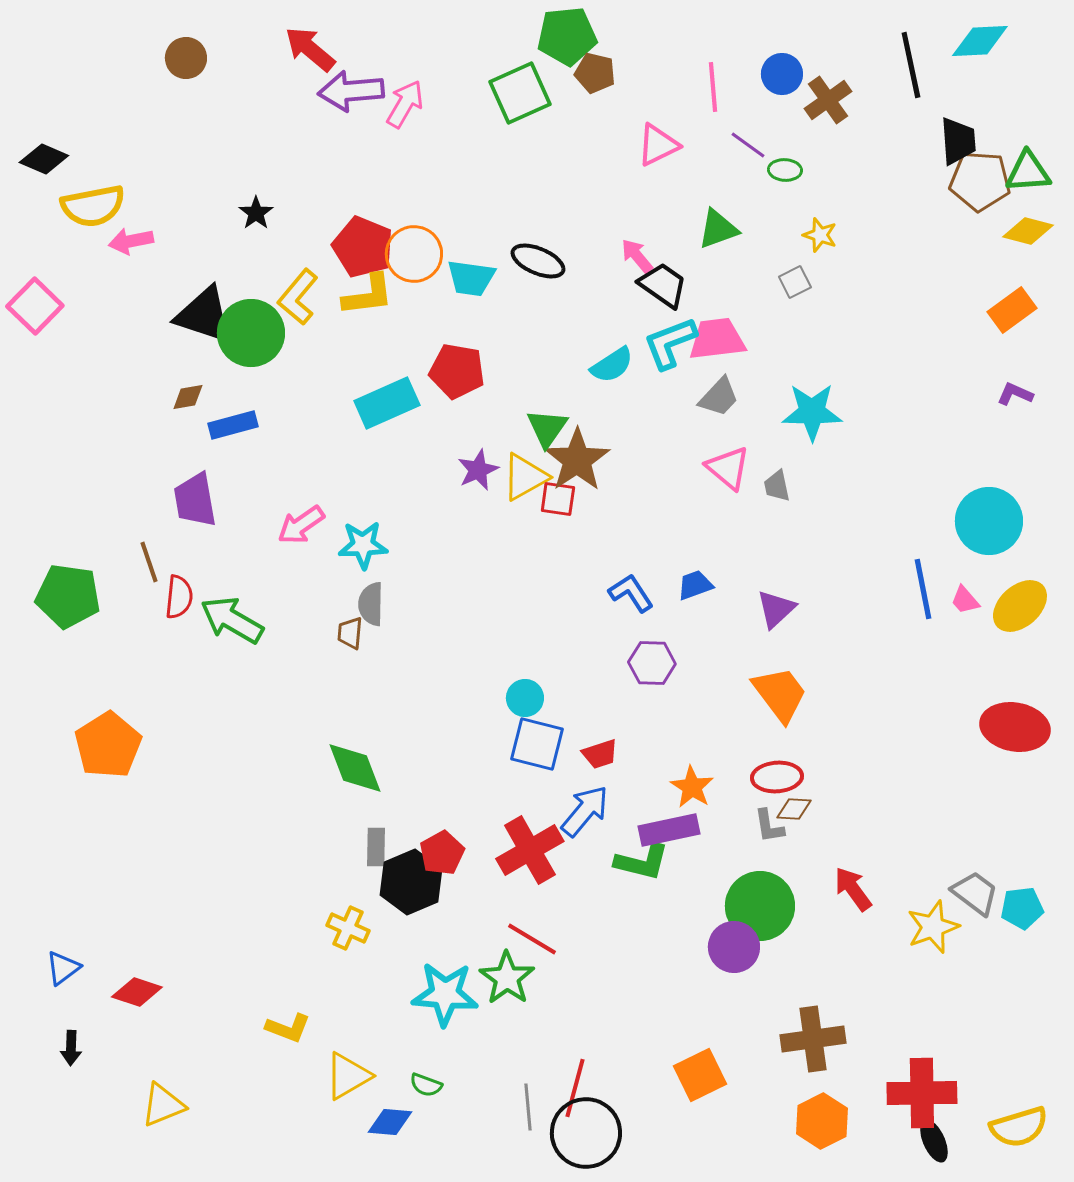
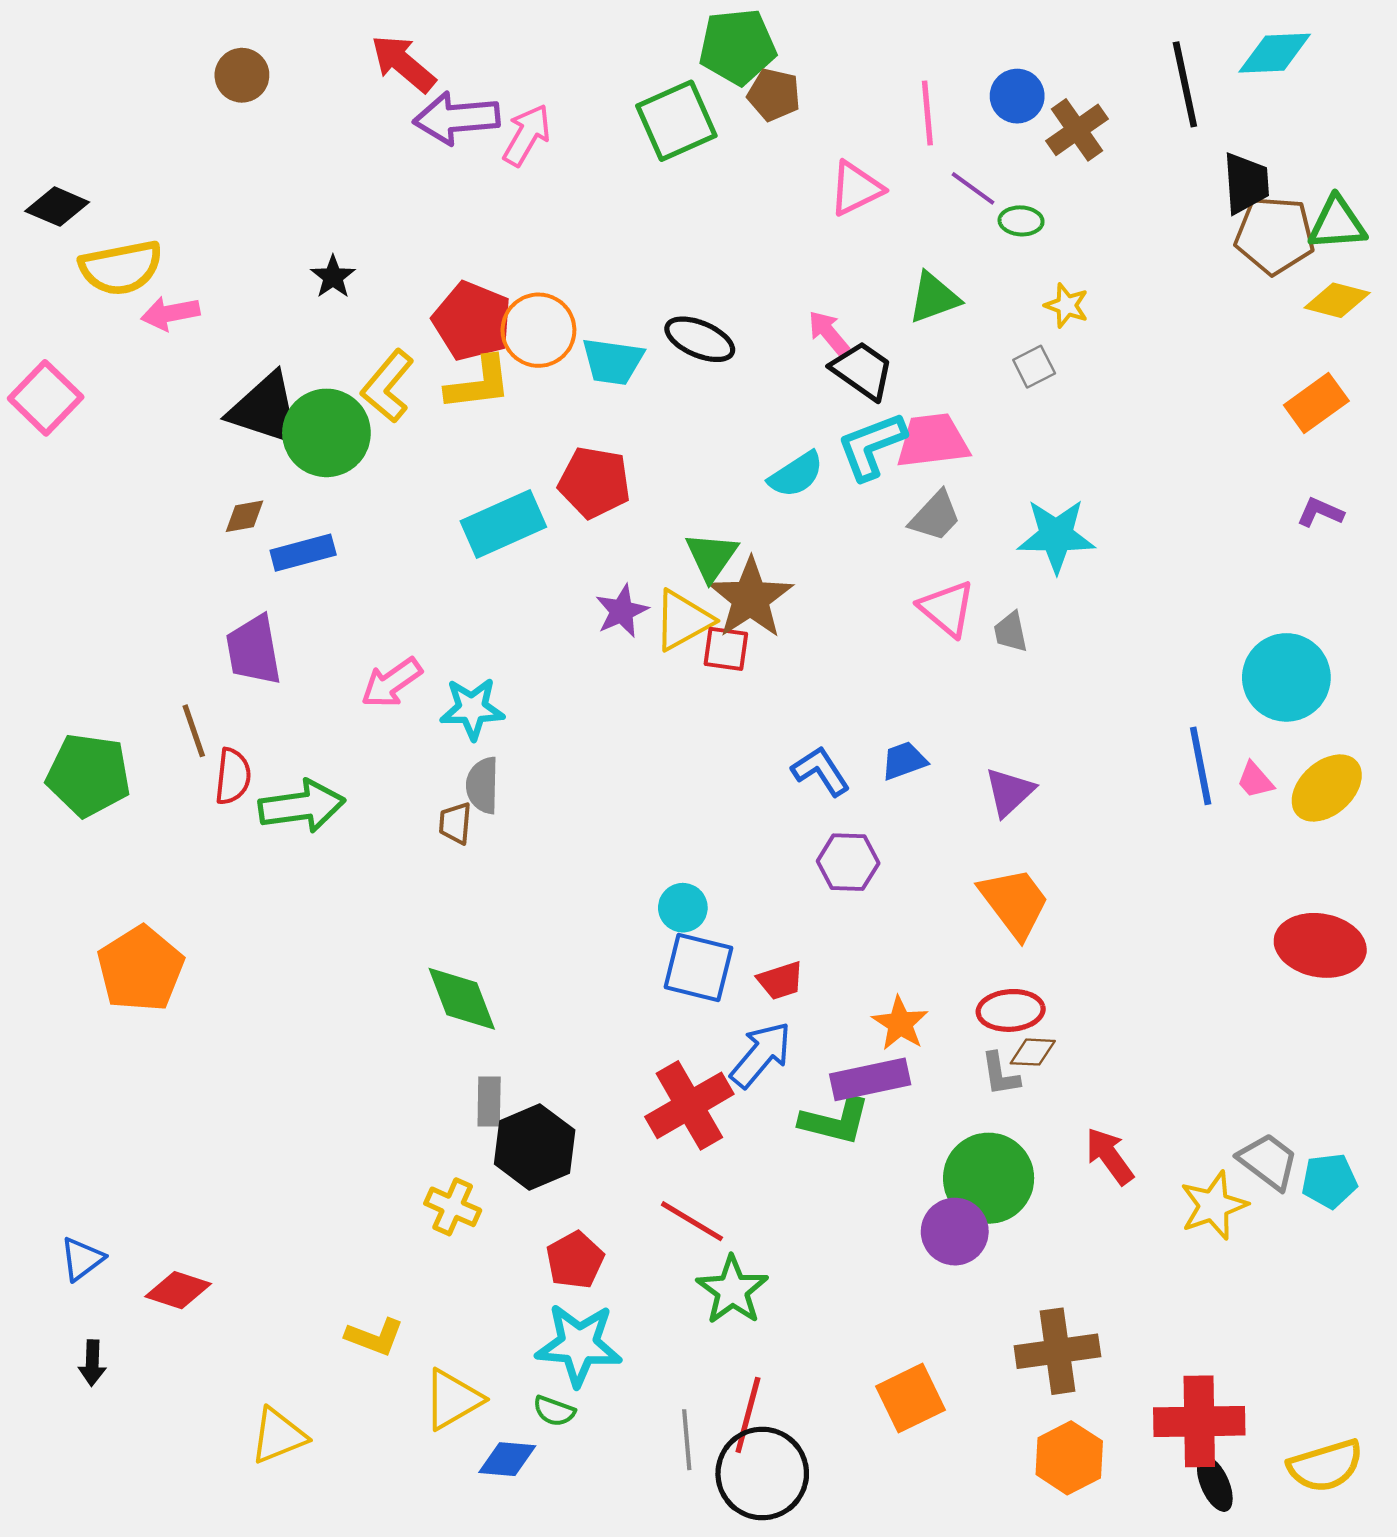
green arrow: (232, 620) -> (302, 806), turned 142
red pentagon: (442, 853) -> (575, 1260), moved
green star: (507, 978) -> (732, 1290), moved
cyan star: (445, 994) -> (579, 1345), moved
yellow triangle: (163, 1105) -> (278, 1436), moved

